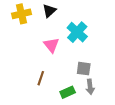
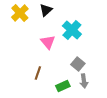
yellow cross: (21, 14) -> (20, 13), turned -30
gray square: (84, 69) -> (78, 64), turned 32

